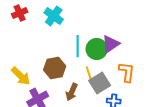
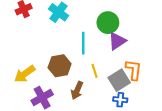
green circle: (97, 49) -> (108, 23), moved
yellow arrow: (21, 76) -> (25, 74), turned 100
gray square: (100, 83) -> (119, 80), moved

